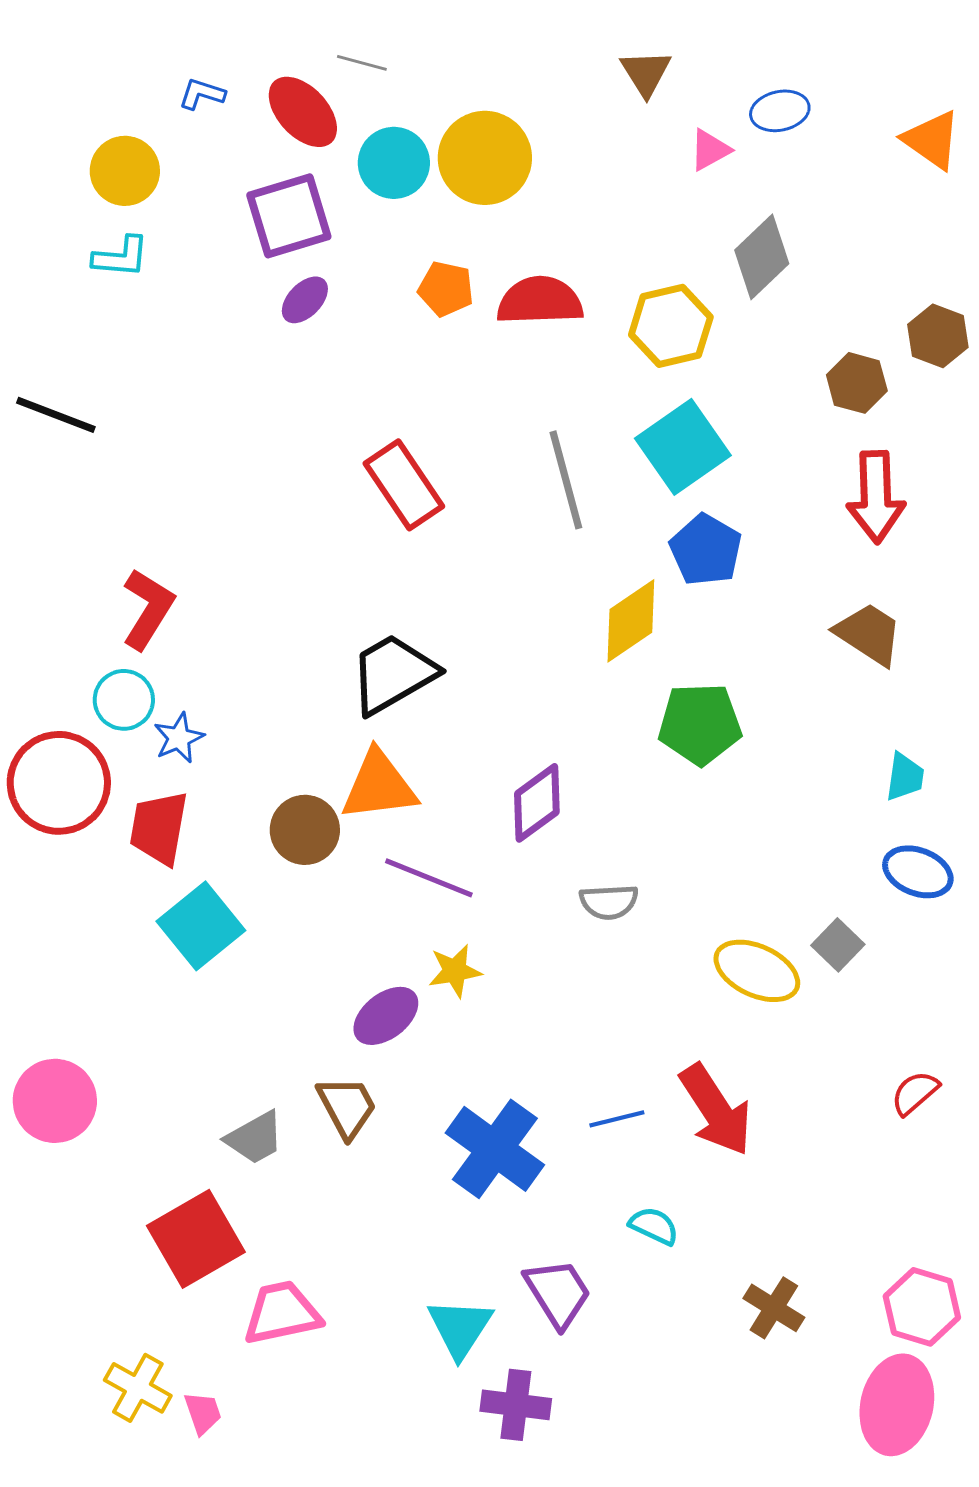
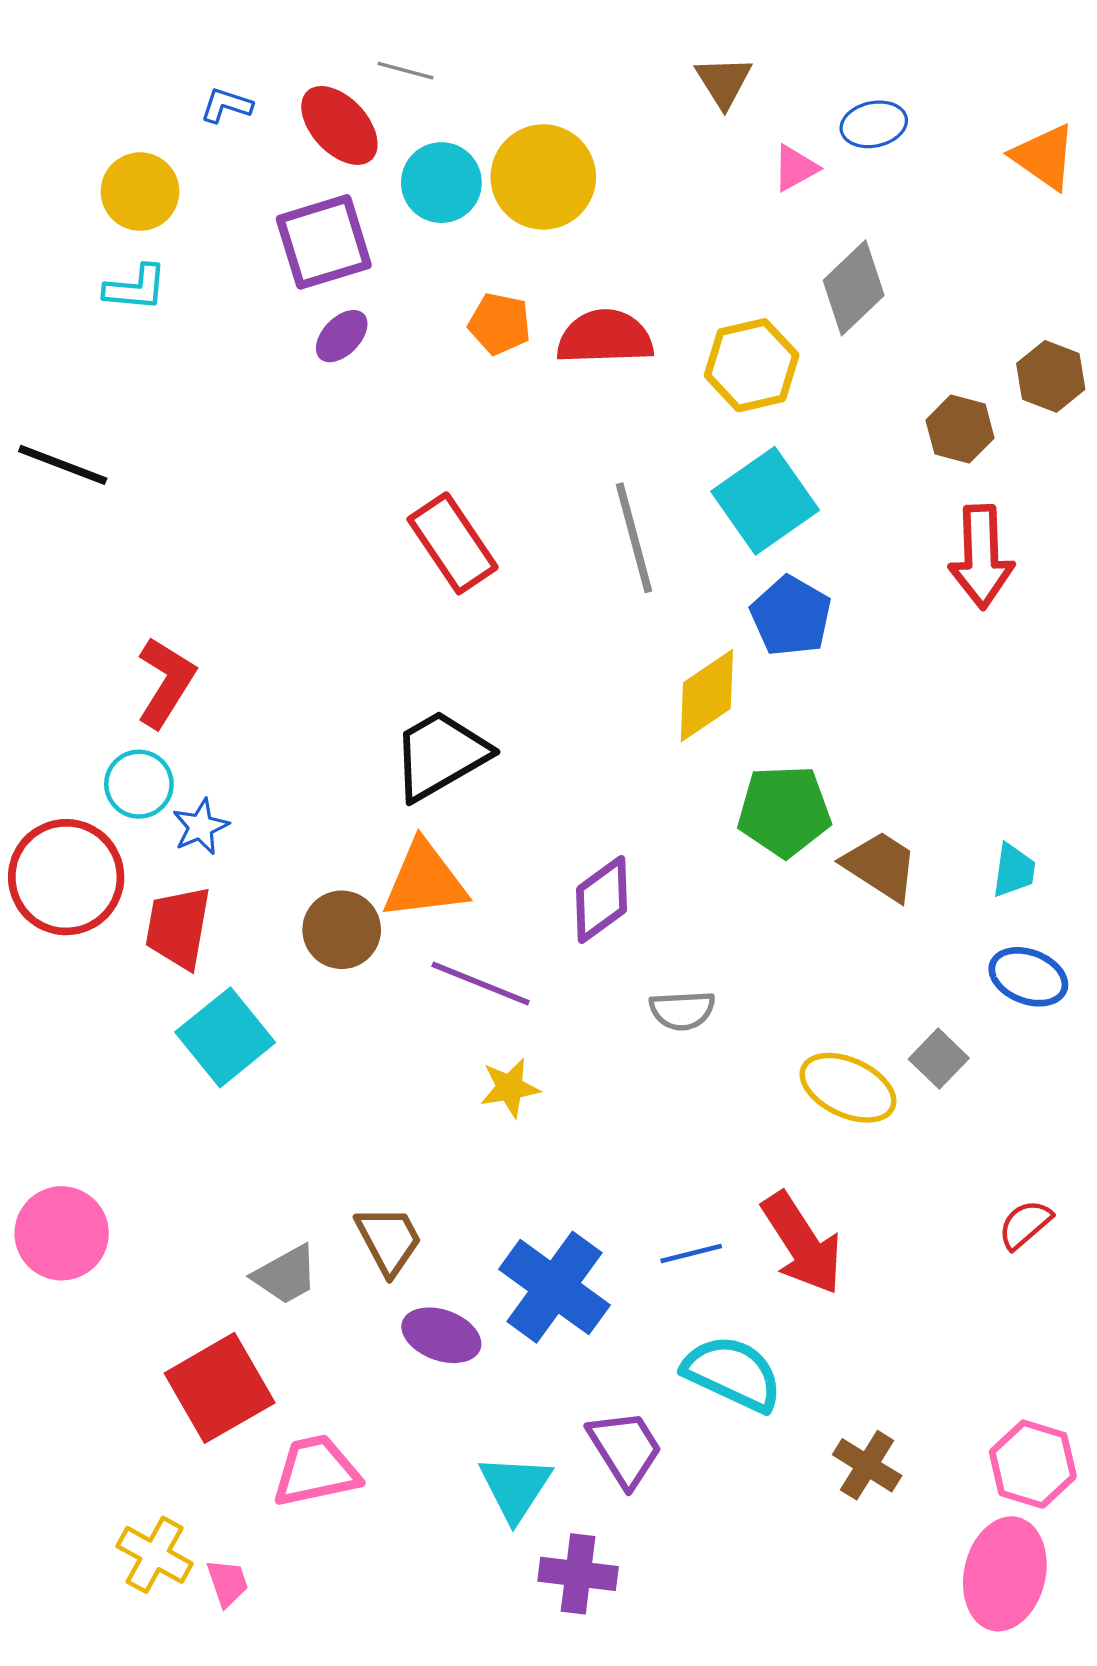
brown trapezoid: (869, 634) -> (880, 866), moved
purple ellipse: (386, 1016) -> (441, 1335), moved, turned 58
cyan semicircle: (654, 1226) -> (733, 1373), size x1.8

